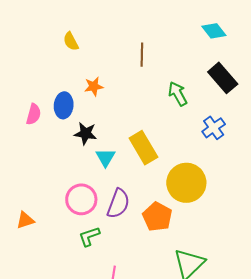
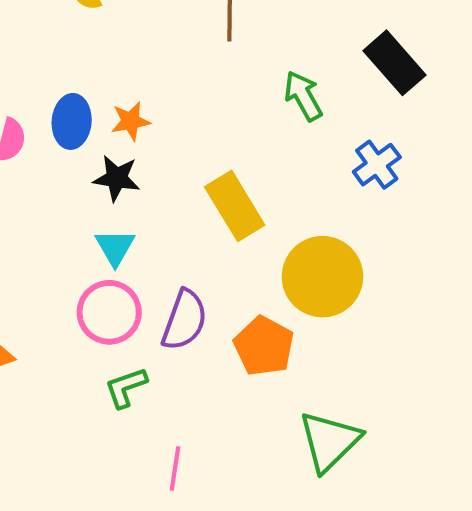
orange star: (94, 86) -> (131, 121), moved
cyan triangle: (105, 157) -> (115, 247), moved

